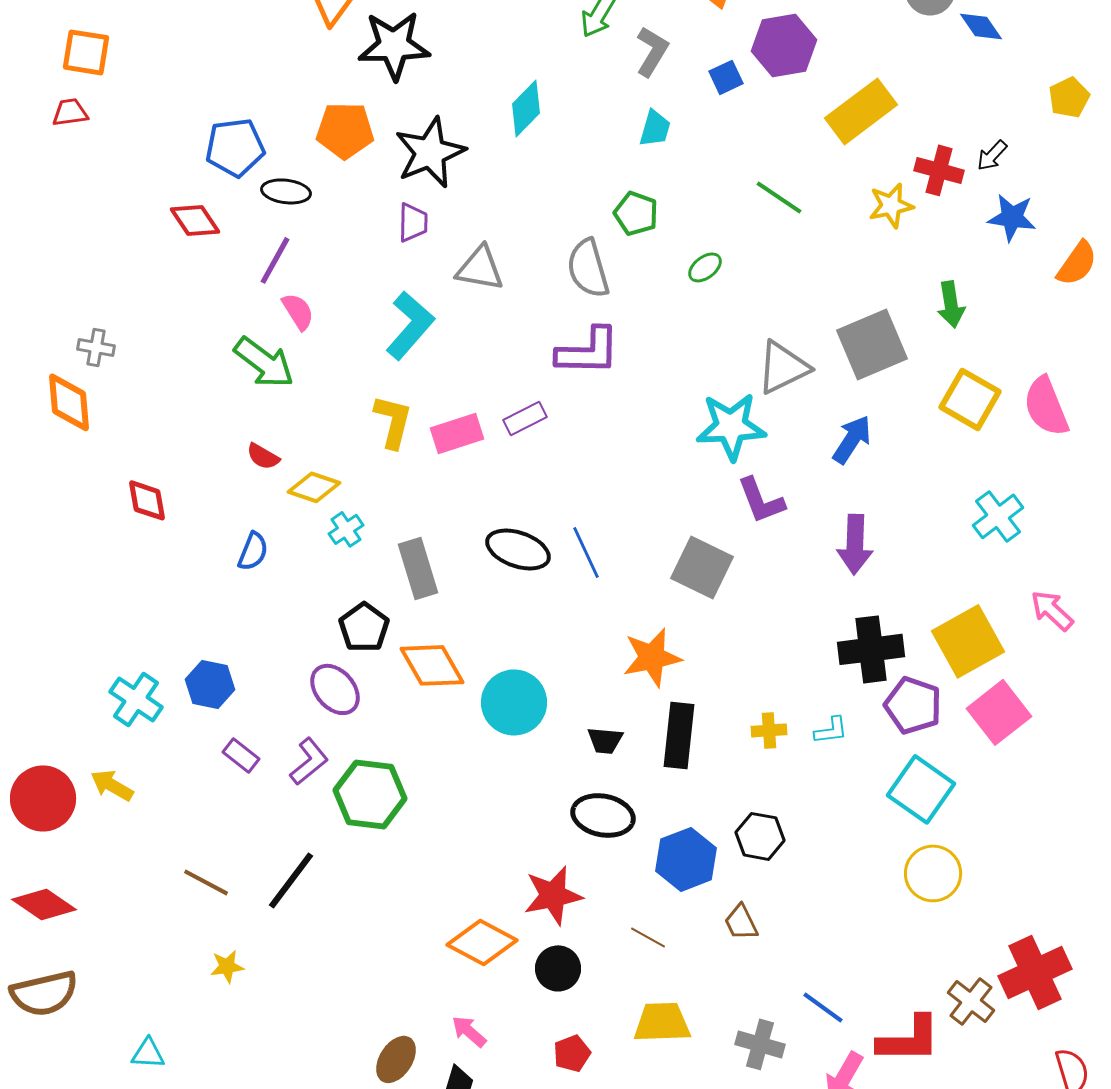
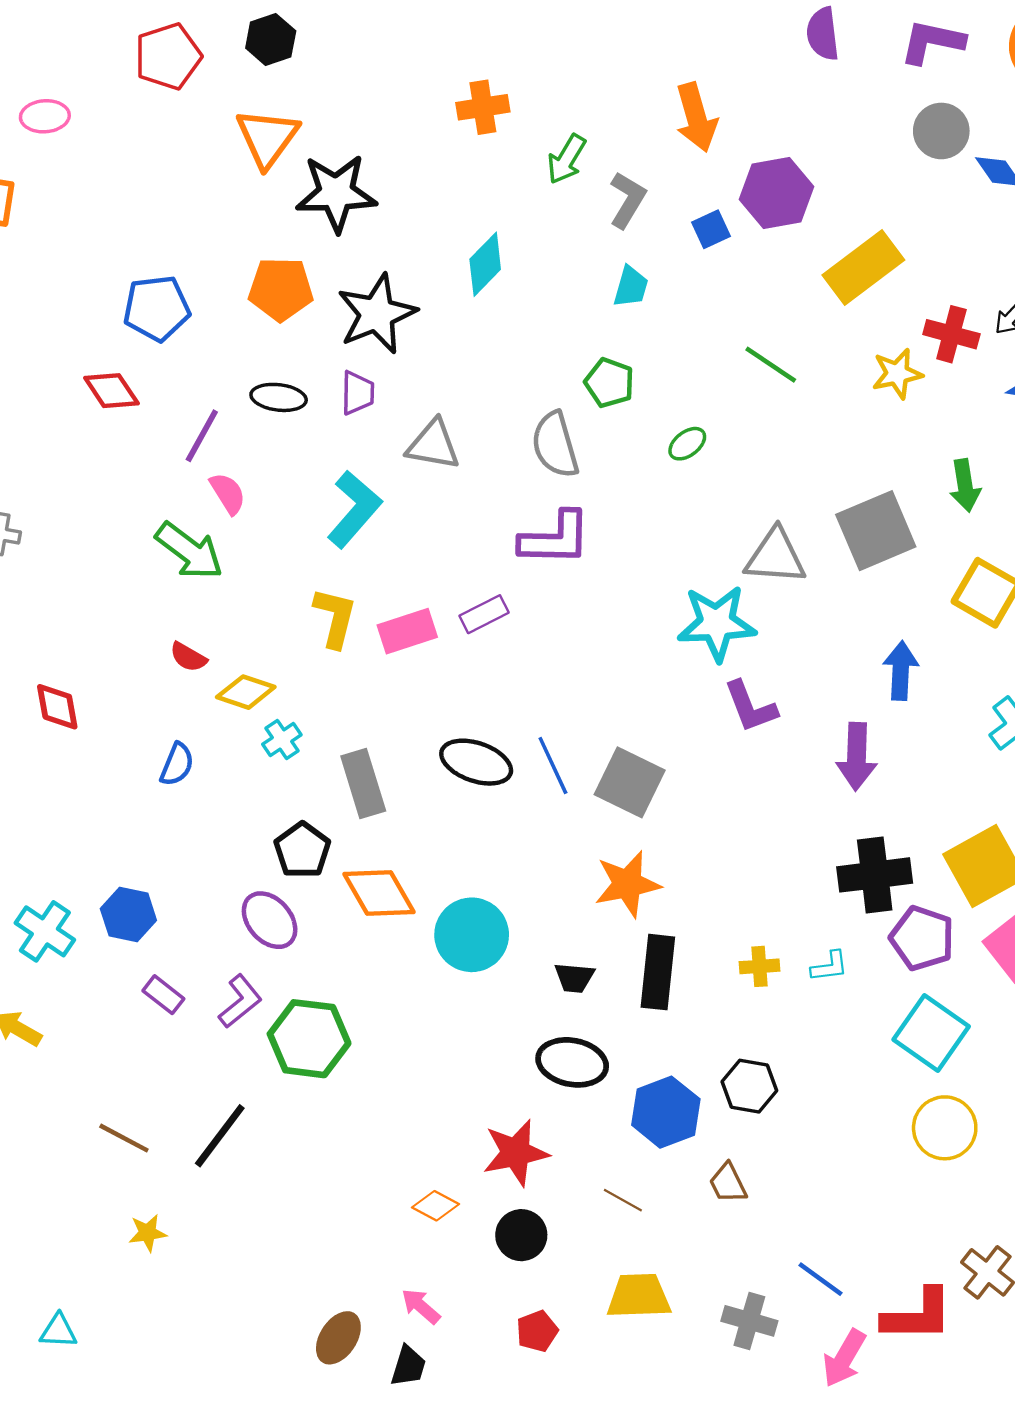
black ellipse: (286, 191) -> (279, 397), moved
gray triangle: (783, 367) -> (775, 557), turned 30
blue arrow: (852, 439) -> (901, 671), moved, turned -30
gray square: (702, 567) -> (630, 782), moved
orange diamond: (482, 942) -> (435, 1206), size x0.6

